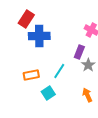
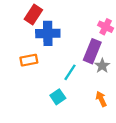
purple rectangle: (79, 52) -> (92, 51), size x1.5
orange rectangle: (31, 75) -> (29, 60), moved

